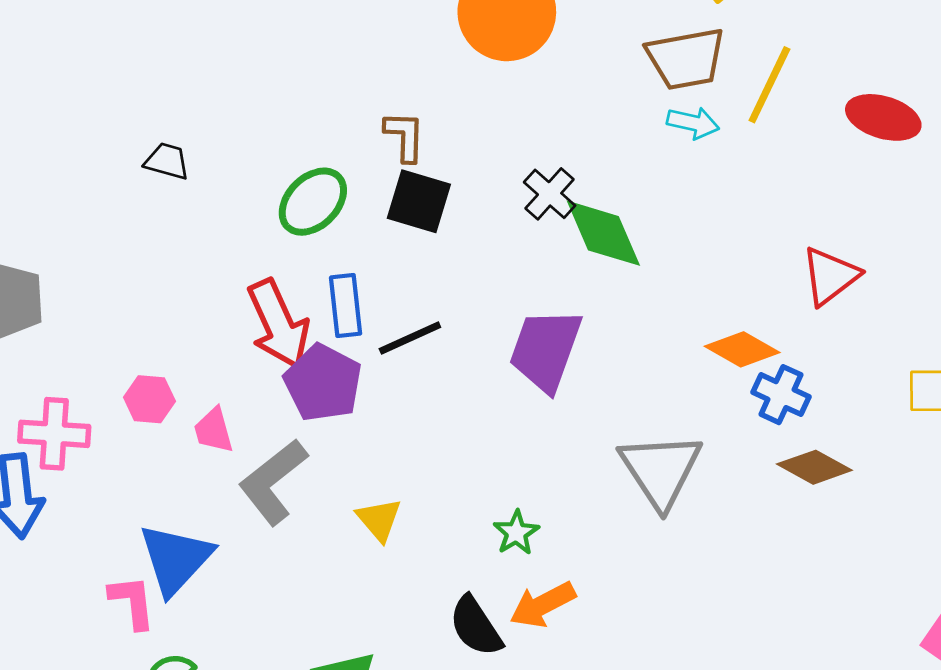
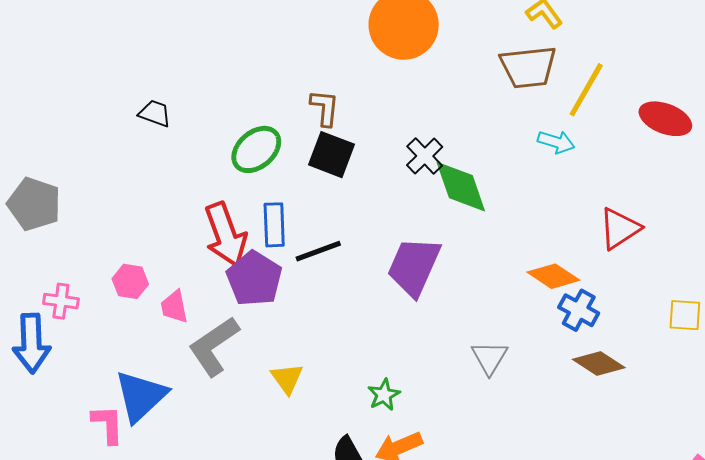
cyan arrow: (693, 123) -> (556, 142), moved
pink cross: (54, 434) -> (61, 301), size x0.7
gray triangle: (661, 470) -> (489, 358), size x0.6

